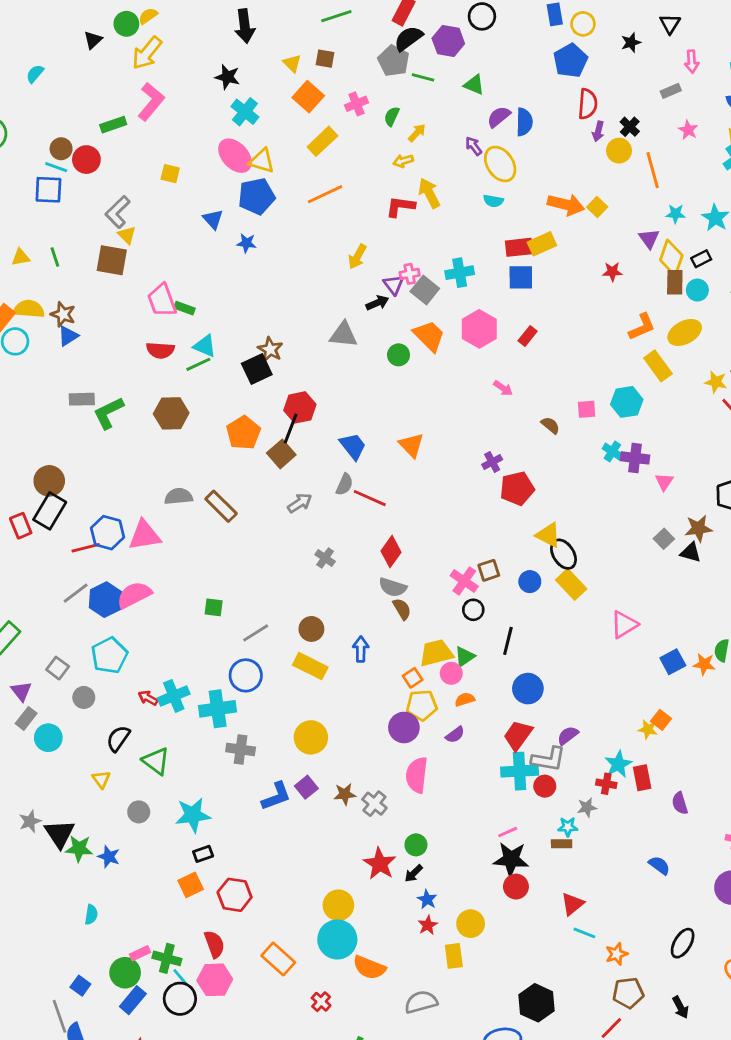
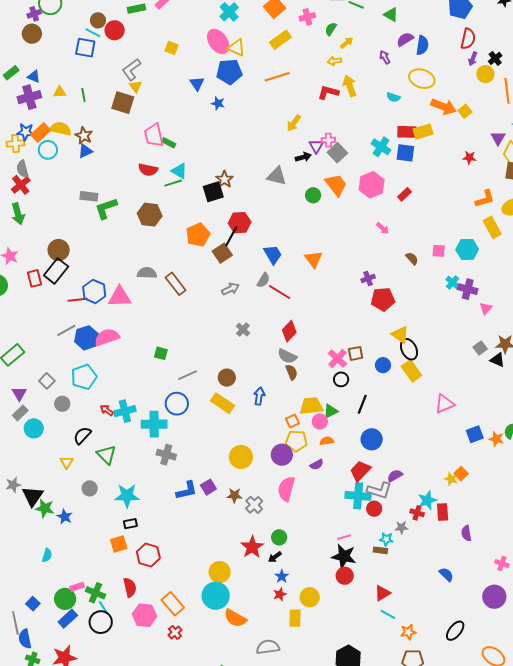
yellow ellipse: (500, 164) -> (422, 79), moved, turned -45
cyan cross: (460, 273) -> (381, 147), moved, turned 36
yellow circle: (311, 737) -> (241, 457), moved
pink hexagon: (215, 980) -> (144, 615), moved
red cross: (321, 1002) -> (175, 632), moved

